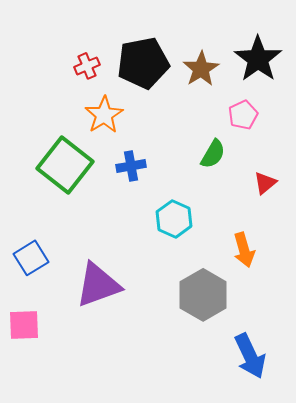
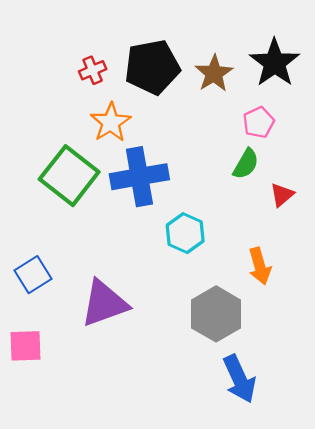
green semicircle: (213, 154) -> (246, 164), moved
blue cross: (131, 166) -> (139, 177), size x1.8
blue arrow: (250, 356) -> (239, 379), moved

